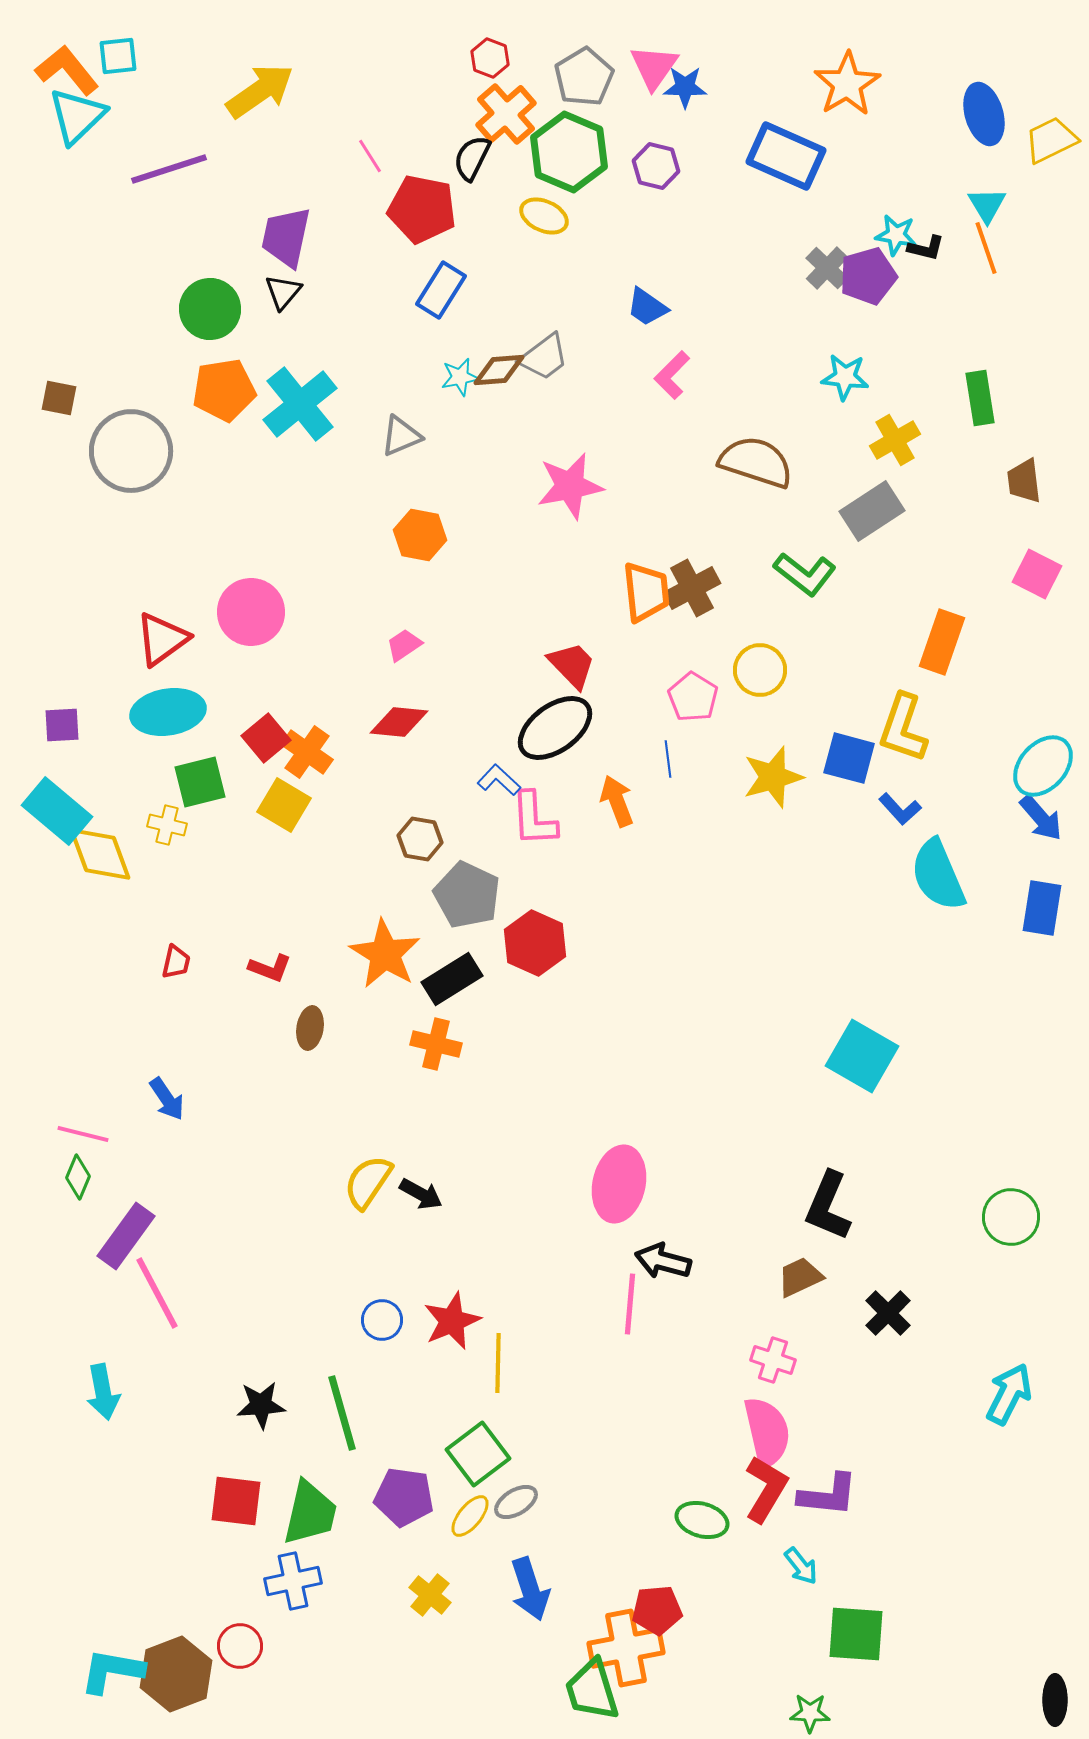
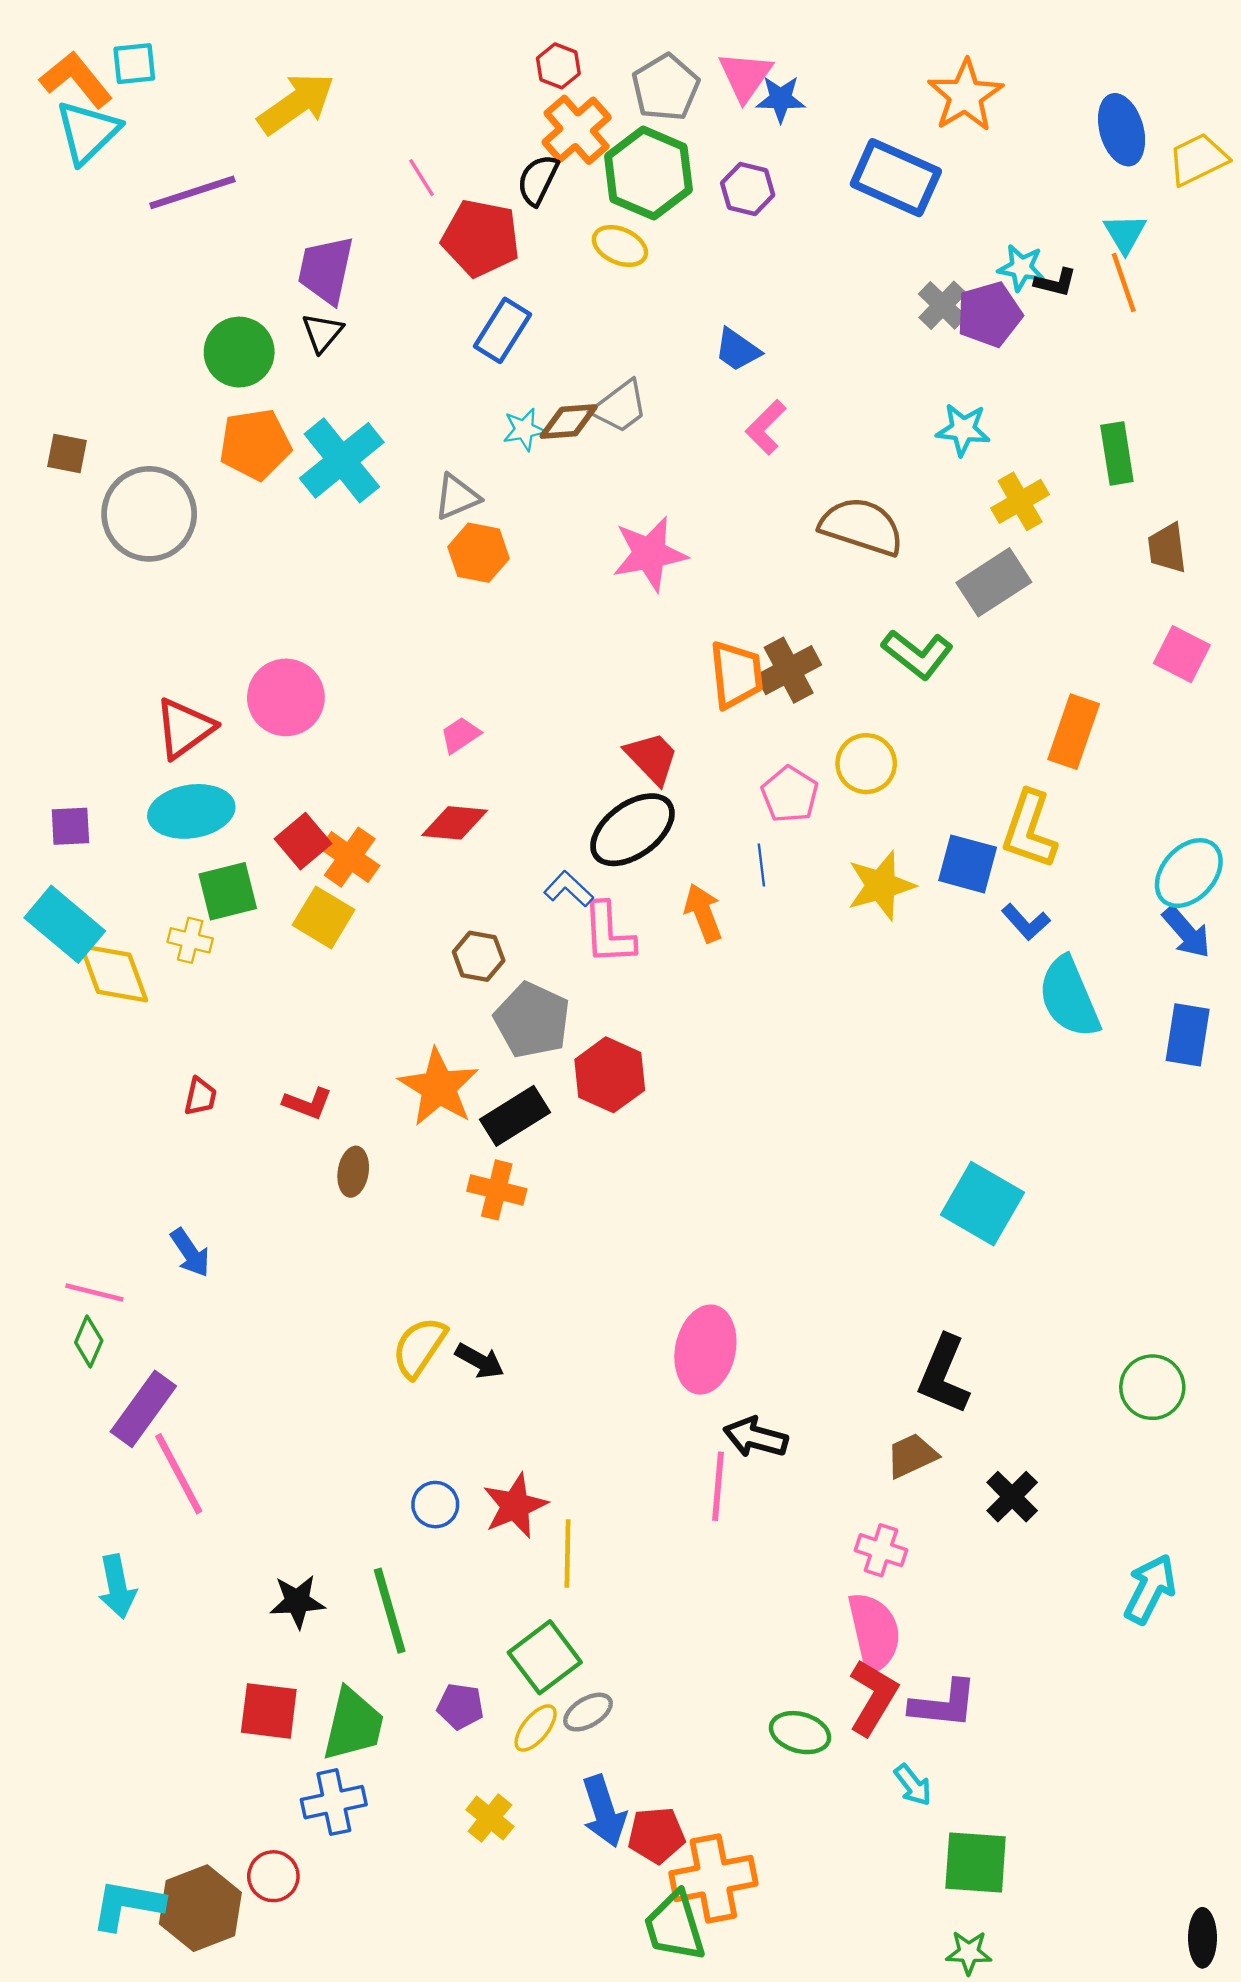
orange hexagon: (420, 535) -> (479, 553), moved
purple pentagon: (404, 1497) -> (460, 1706), size x0.7
red pentagon: (657, 1610) -> (656, 1835), moved
green star: (810, 1713) -> (969, 1953), moved

